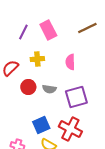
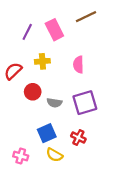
brown line: (87, 28) -> (86, 17), moved
gray semicircle: (49, 89) -> (54, 103), moved
red cross: (70, 129) -> (78, 138), size x0.6

